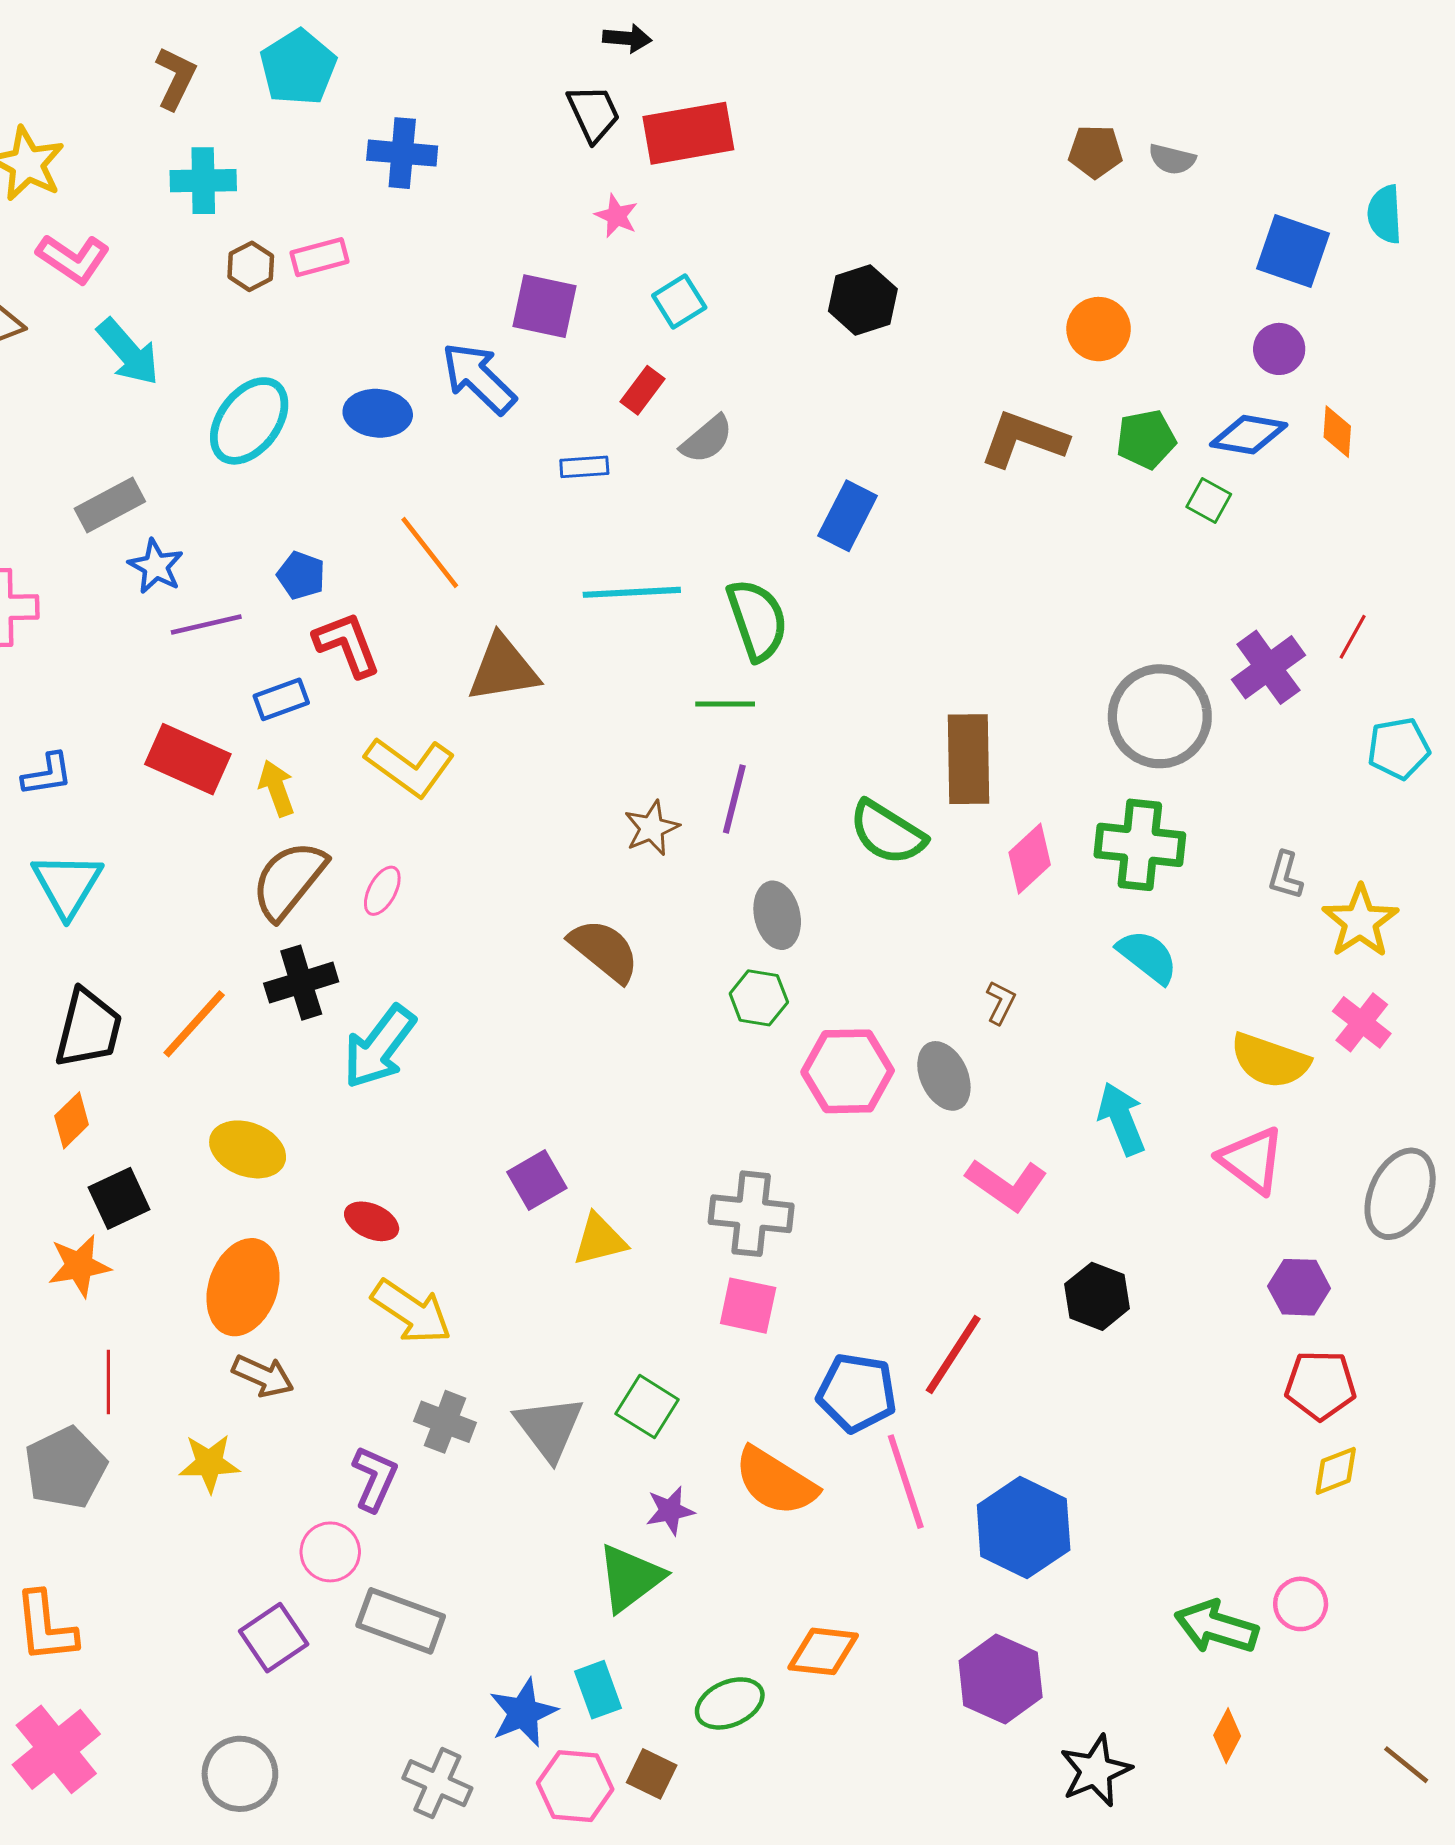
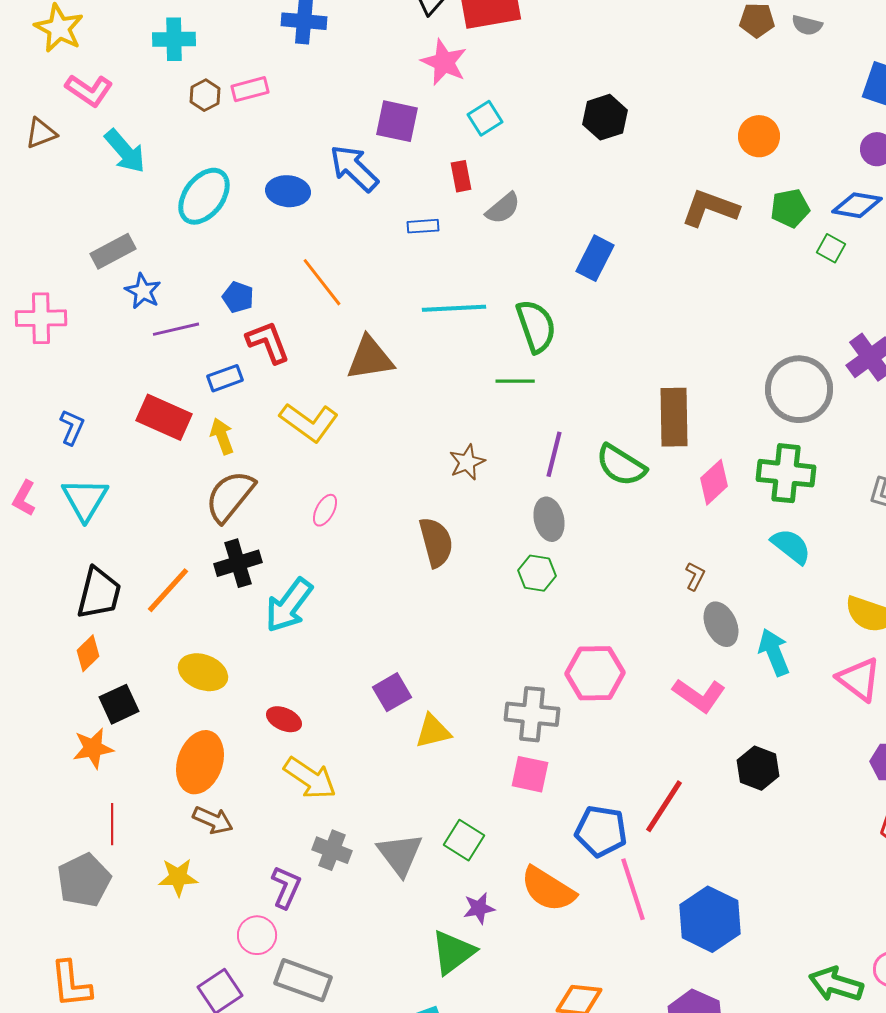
pink star: (616, 216) -> (444, 62), size x1.6
red rectangle: (642, 390) -> (461, 176), turned -48
blue L-shape: (47, 774) -> (72, 427), turned -57
purple line: (734, 799) -> (554, 454), moved
pink ellipse: (382, 891) -> (325, 510), moved
brown semicircle: (604, 950) -> (436, 542), turned 36
pink hexagon: (848, 1071) -> (595, 673), moved
gray ellipse: (944, 1076) -> (721, 624), moved

